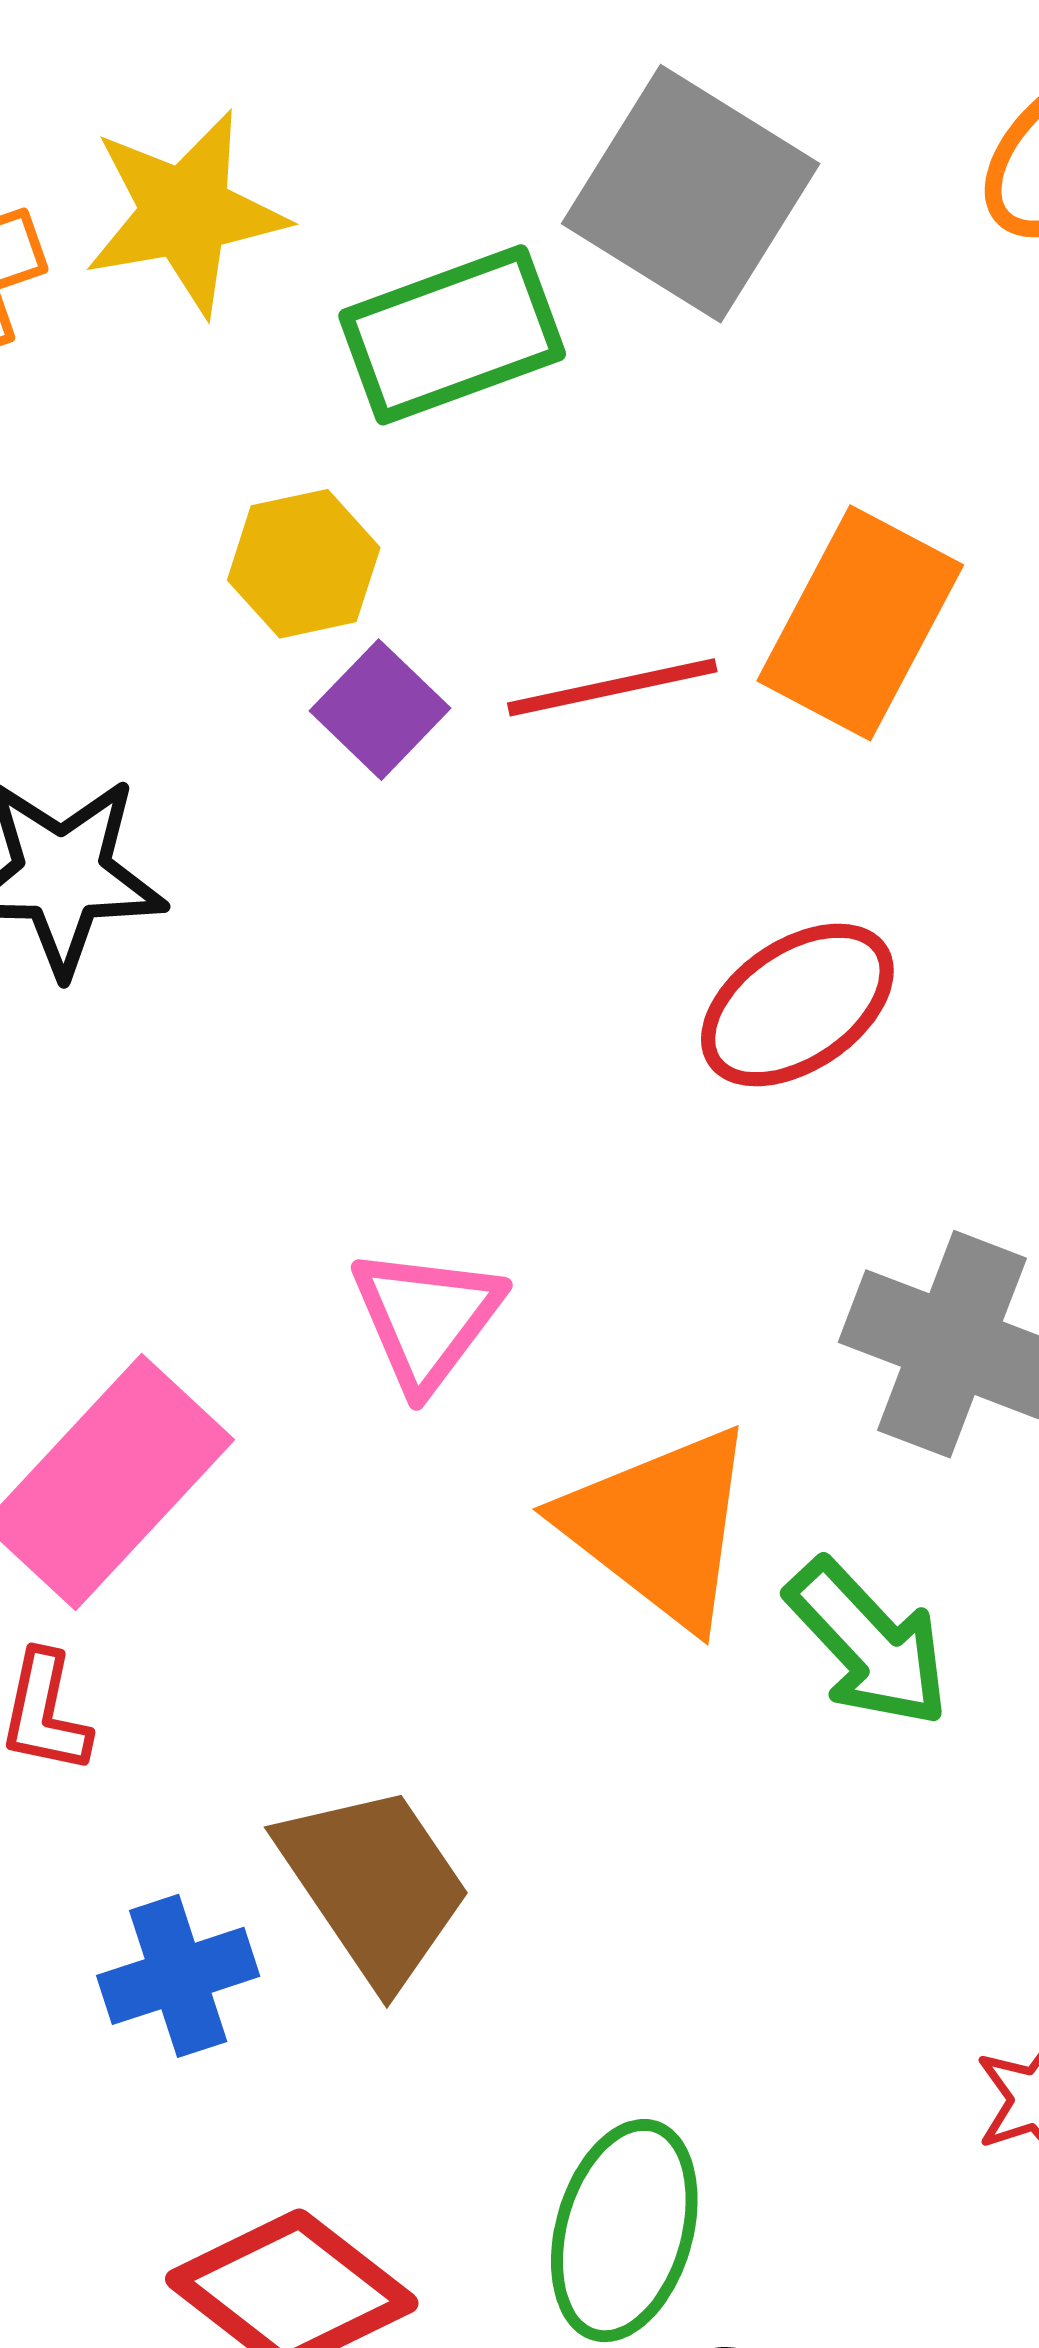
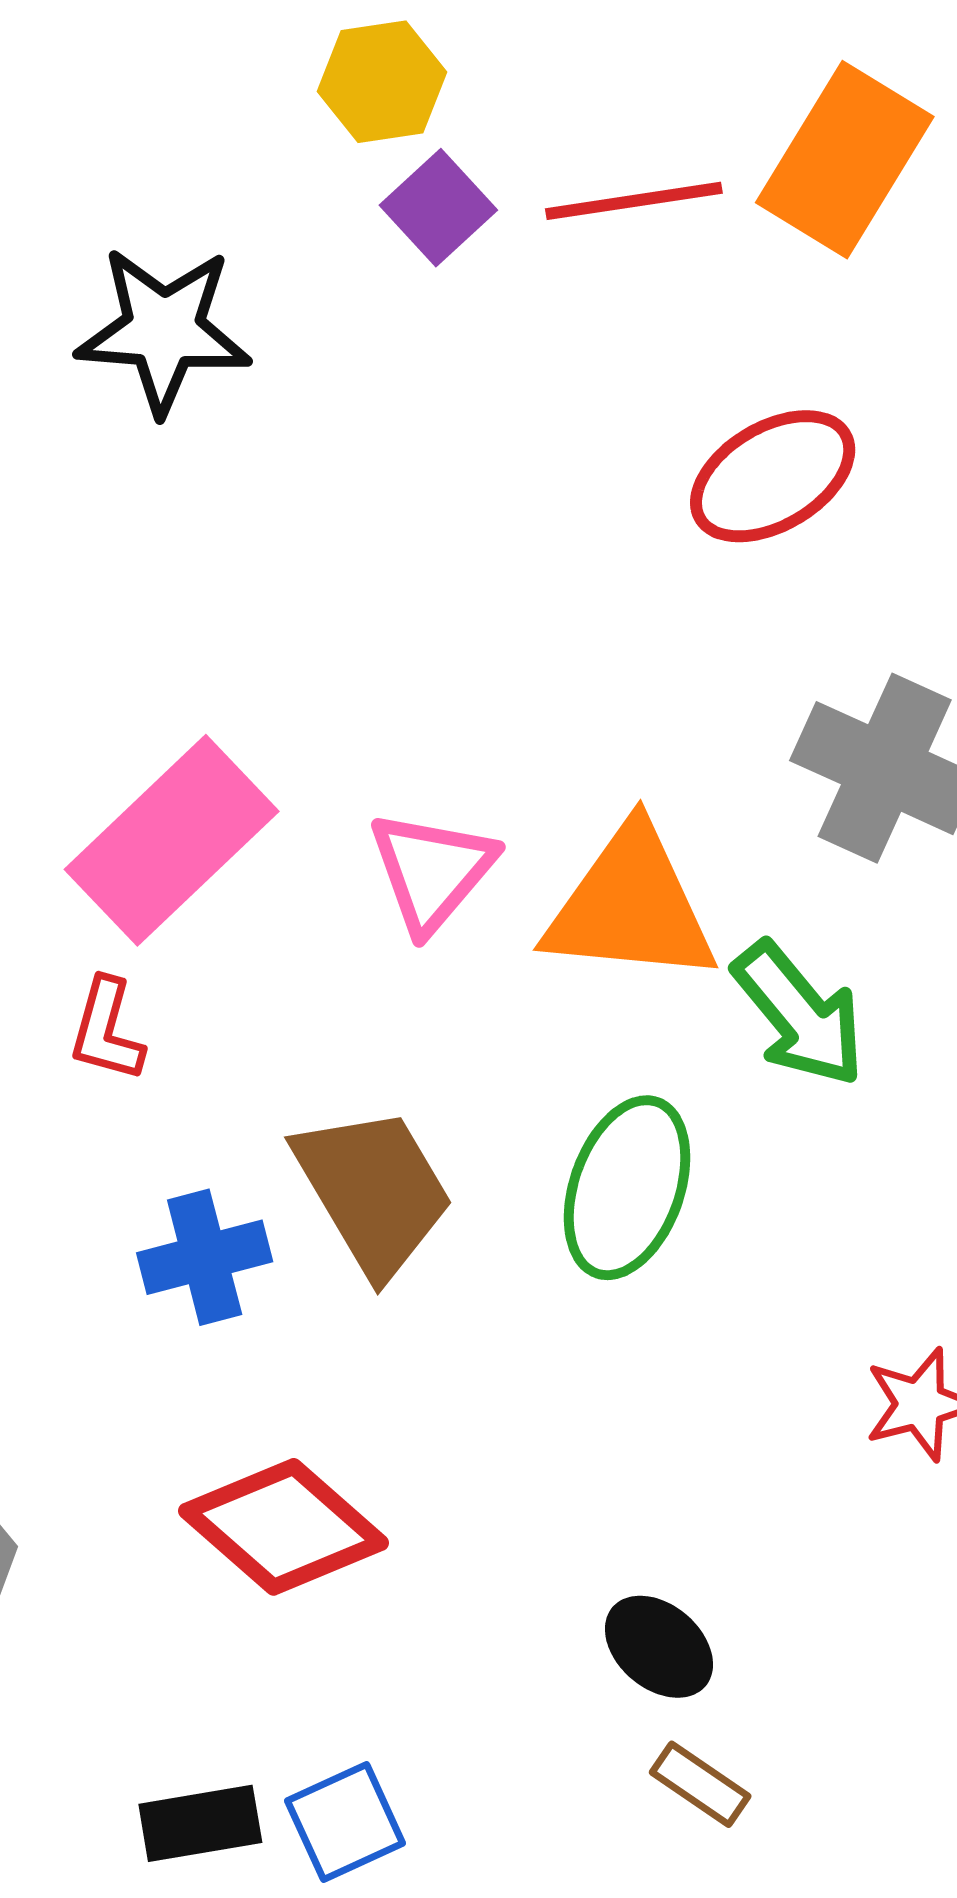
pink triangle: (427, 1318) -> (432, 871), moved
orange triangle: (660, 1527) -> (631, 906), turned -36
green ellipse: (624, 2231) -> (627, 1188), moved

